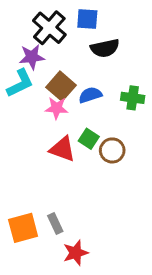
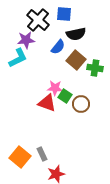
brown square: (61, 86) -> (76, 60), moved
blue semicircle: (90, 95) -> (58, 47), moved, turned 147
pink star: (57, 108) -> (55, 88), moved
orange square: (23, 228) -> (20, 157), turned -35

